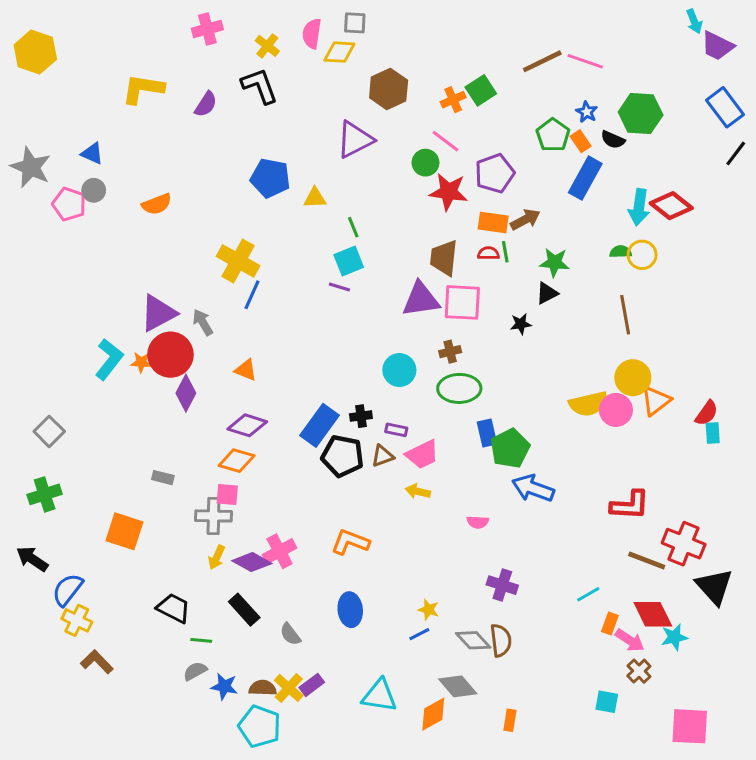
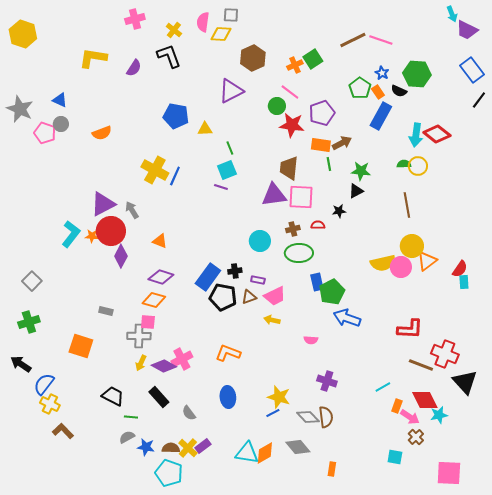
red semicircle: (488, 253) -> (318, 225), moved
blue line: (252, 295) -> (175, 176), moved
yellow star: (429, 610) -> (279, 397), size x1.6
orange diamond: (433, 714) -> (265, 453), moved

